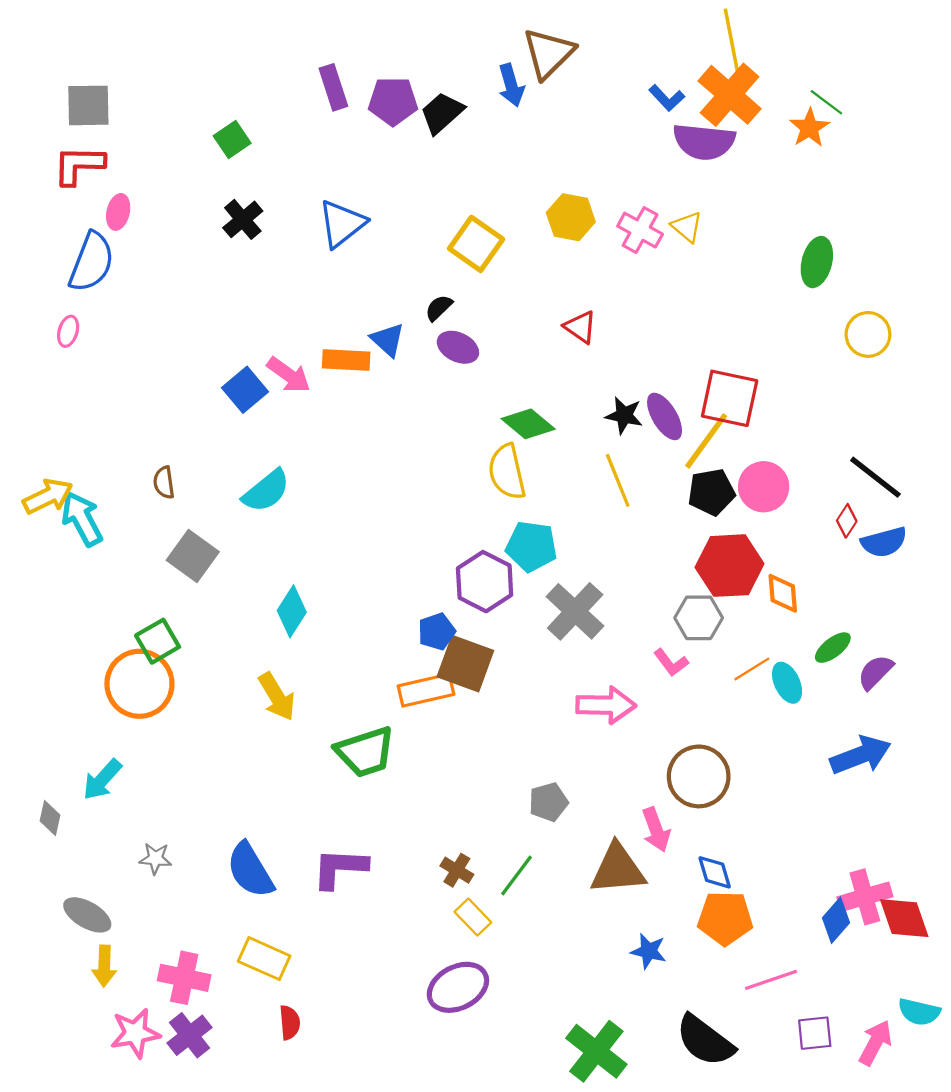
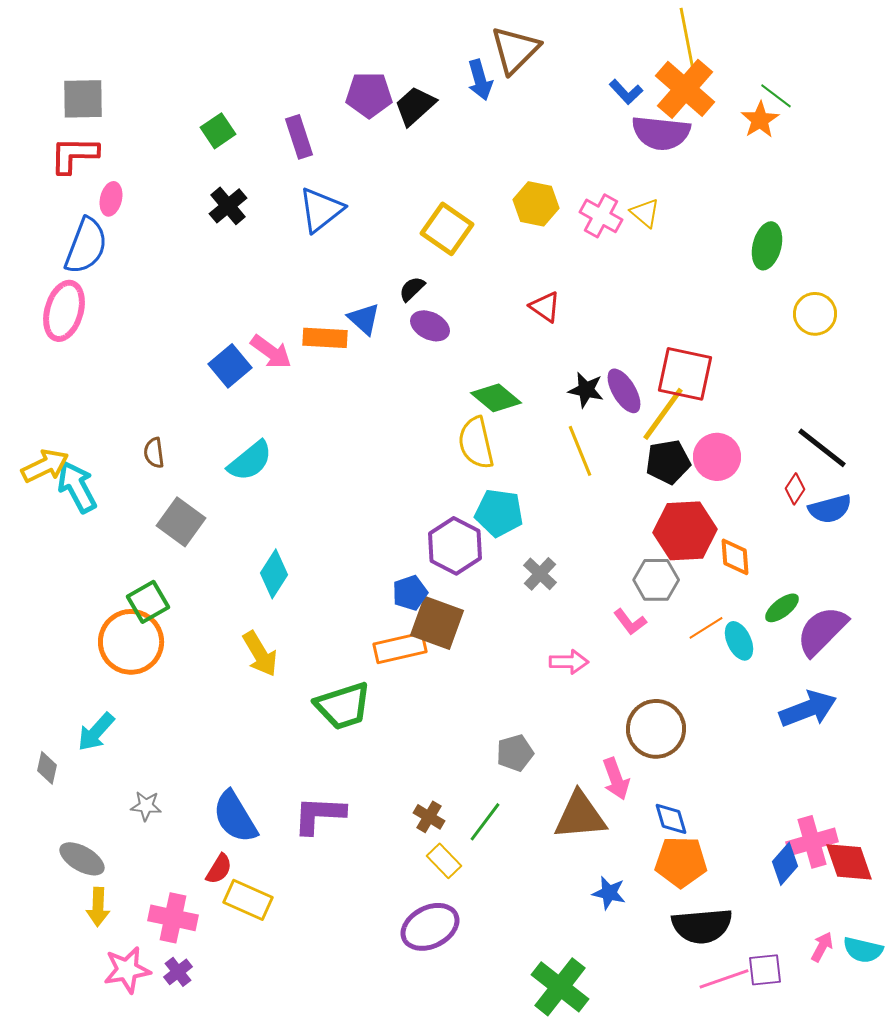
purple rectangle: (333, 87) -> (299, 137), moved
pink ellipse: (68, 331) -> (64, 311), size x2.0
gray cross: (575, 611) -> (540, 574), size x0.6
purple semicircle: (875, 672) -> (822, 631), size x1.5
pink arrow: (606, 705) -> (569, 662), size x0.7
pink line: (771, 980) -> (724, 979), moved
red semicircle: (290, 1022) -> (219, 869), moved, turned 36
purple cross: (190, 1035) -> (178, 972), size x0.7
black semicircle: (705, 1041) -> (702, 926), moved, turned -42
pink arrow: (875, 1043) -> (822, 947), moved, size x0.7

